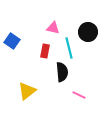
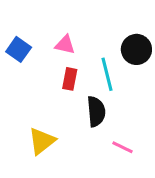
pink triangle: (53, 28) -> (65, 45), moved
blue square: (12, 41) -> (19, 49), moved

